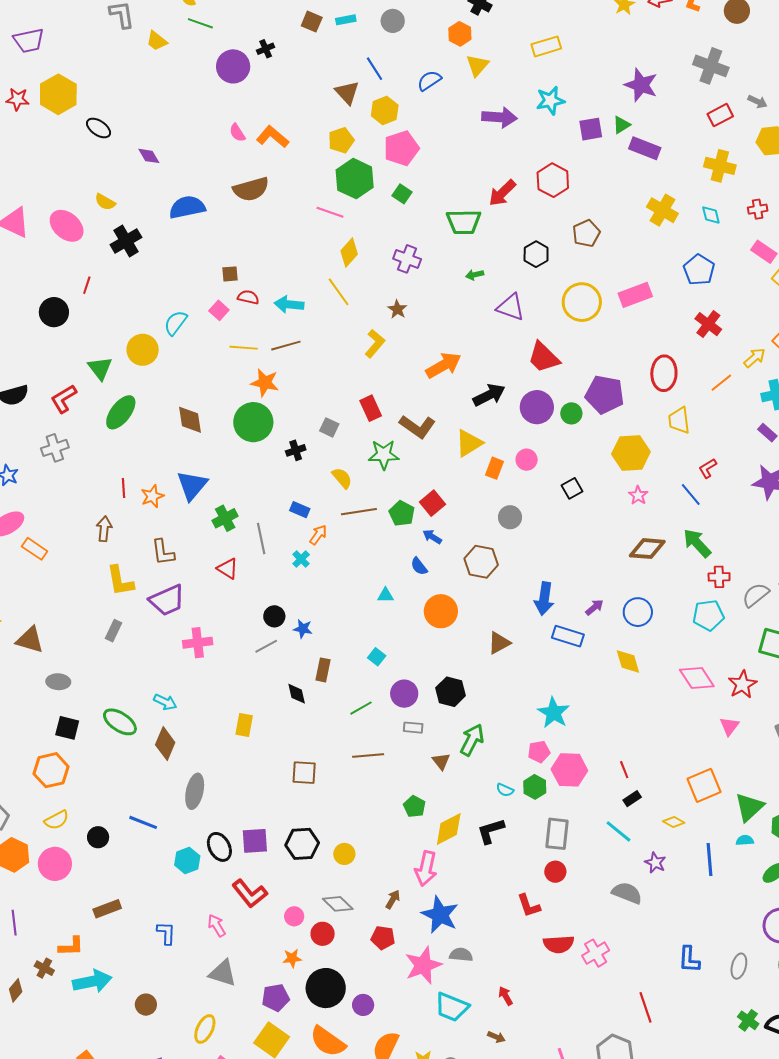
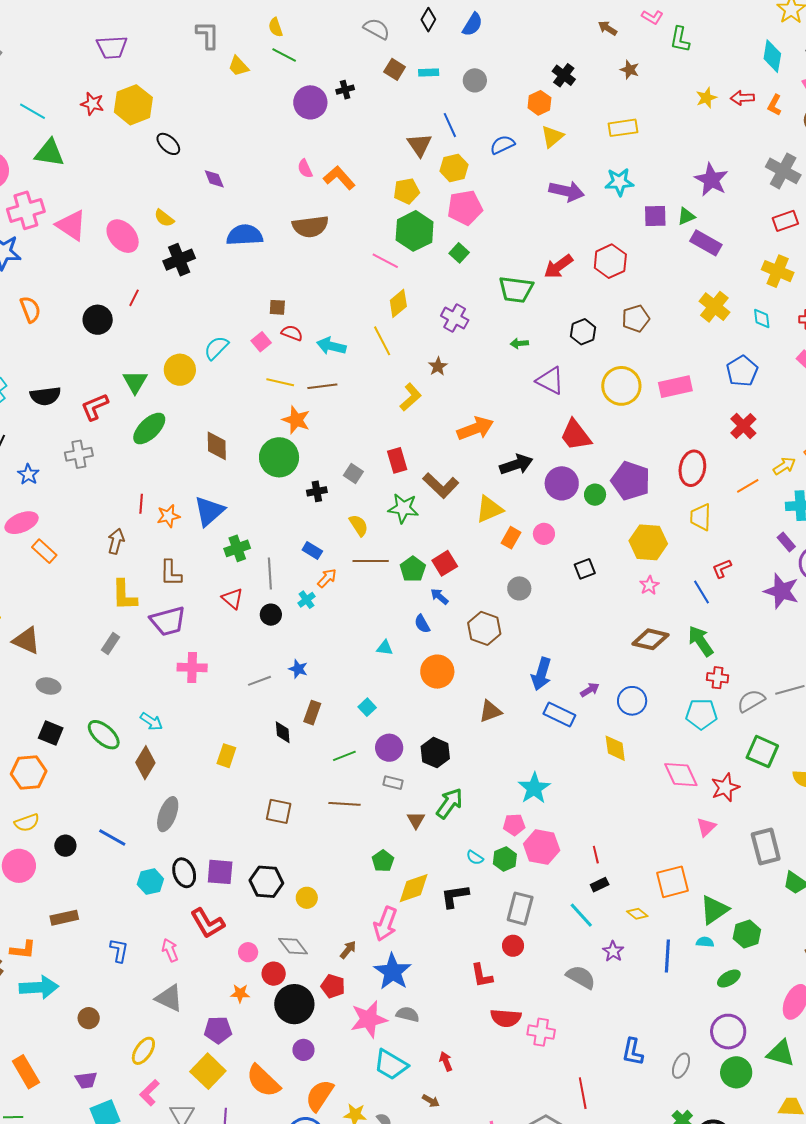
black circle: (274, 616) -> (271, 615), moved
pink cross: (596, 953) -> (541, 1032), turned 32
black circle: (326, 988) -> (294, 1004), moved

